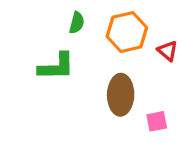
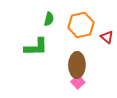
pink square: (157, 121) -> (78, 82), moved, turned -32

